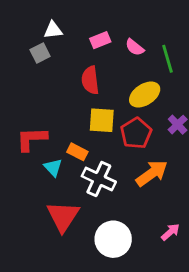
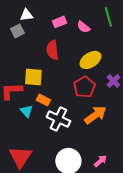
green line: (168, 59) -> (108, 17), moved
yellow square: (102, 120) -> (33, 77), moved
red triangle: (63, 216) -> (20, 157), moved
pink arrow: (170, 232) -> (100, 161), moved

